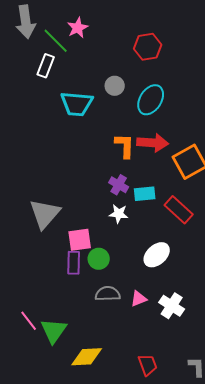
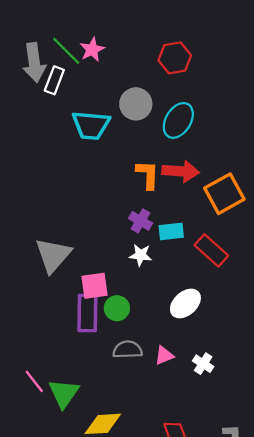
gray arrow: (26, 22) -> (34, 63), moved
pink star: (78, 28) -> (92, 50), moved
gray circle: (115, 86) -> (136, 104), size x1.4
purple rectangle: (74, 263) -> (87, 313), size x1.4
white cross: (172, 306) -> (203, 364), size x0.7

